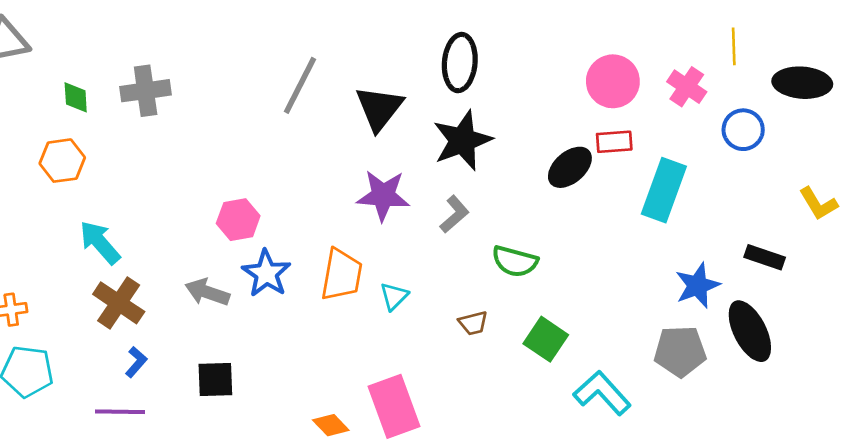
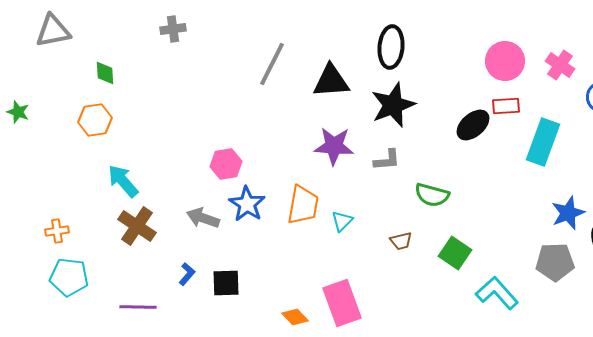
gray cross: (146, 91) -> (173, 29), moved, size x0.7
black triangle: (379, 108) -> (331, 81), turned 48
gray L-shape: (454, 214) -> (387, 160), turned 36
blue L-shape: (136, 362) -> (187, 274), moved
black square: (215, 379) -> (226, 283), moved

